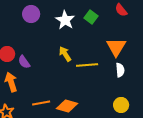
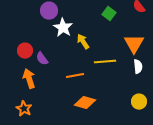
white star: (65, 20) -> (63, 28), moved
yellow arrow: (65, 54) -> (83, 42), moved
orange line: (41, 103) -> (75, 76), moved

